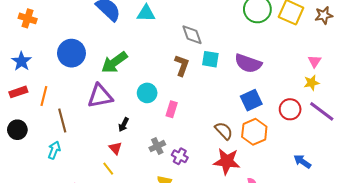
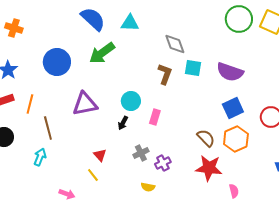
green arrow: (114, 62) -> (102, 53), moved
black arrow: (124, 125) -> (123, 123), moved
purple cross: (180, 156) -> (163, 163), turned 35

